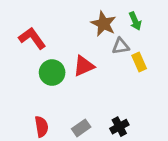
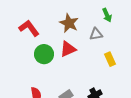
brown star: (104, 24) -> (69, 23), moved
yellow rectangle: (139, 62) -> (110, 59), moved

